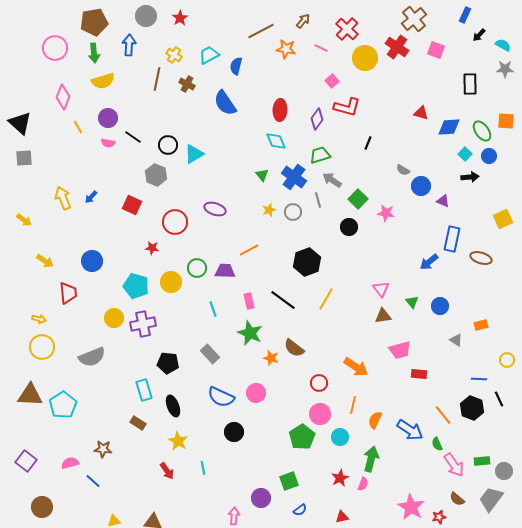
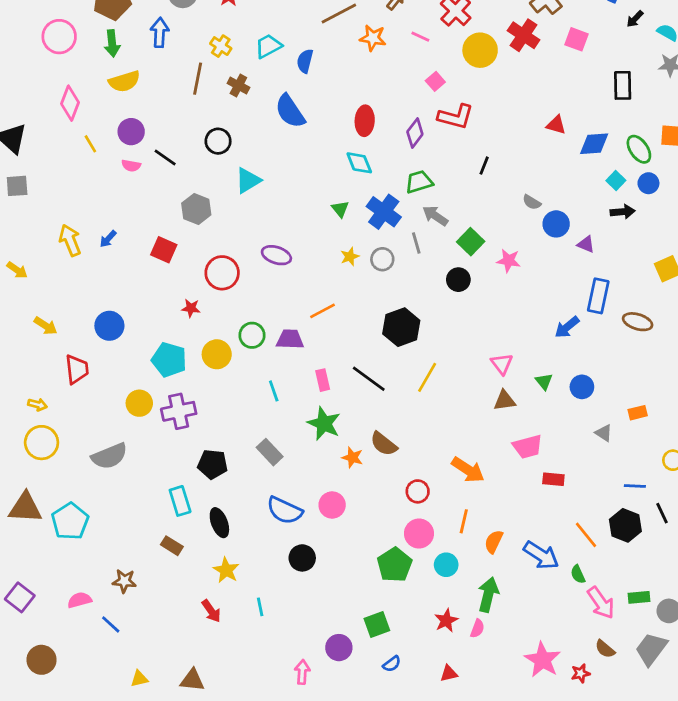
black circle: (168, 145) -> (218, 141), moved

